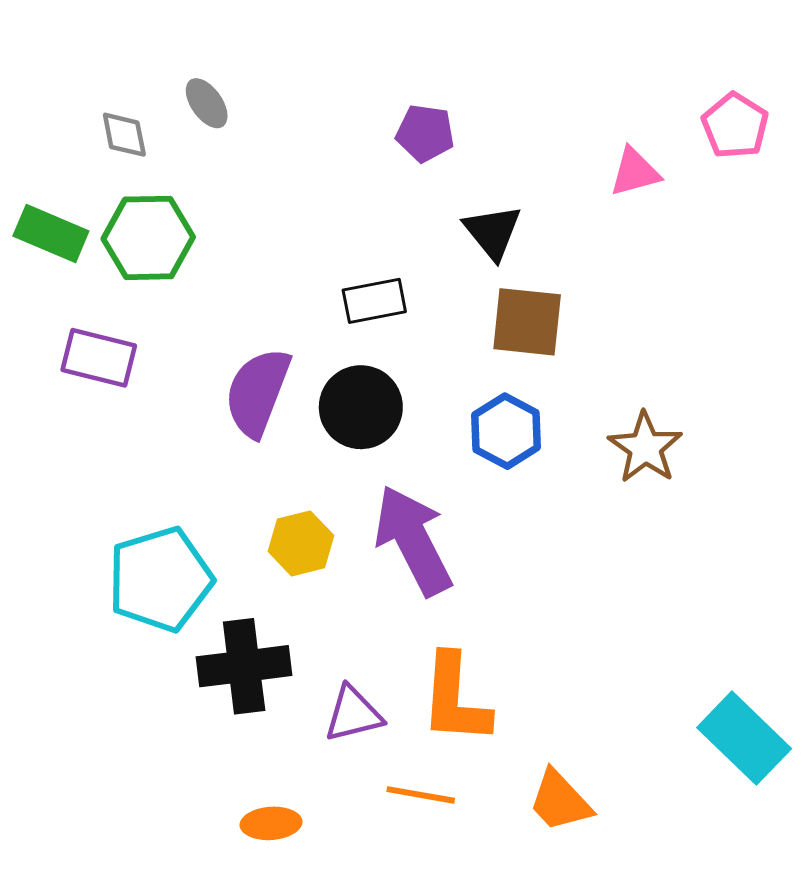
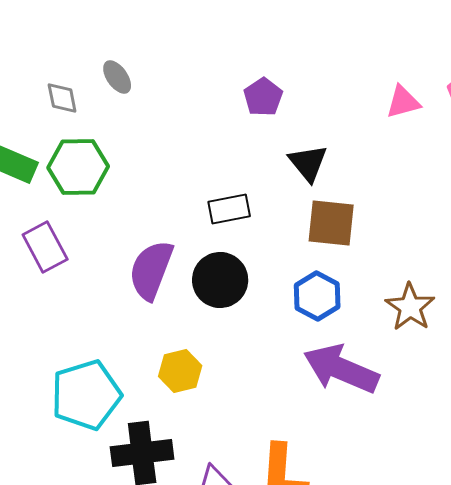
purple pentagon: (425, 133) -> (263, 97), turned 30
pink triangle: (635, 172) -> (403, 102), moved
purple rectangle: (99, 358) -> (45, 247), turned 48
purple arrow: (413, 540) -> (341, 369), moved, turned -40

